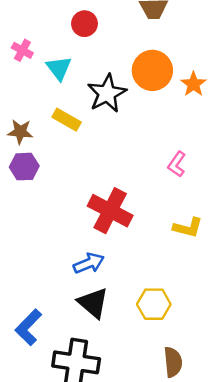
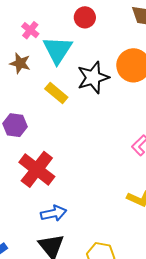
cyan triangle: (59, 68) -> (58, 50), size x1.4
brown star: (20, 132) -> (20, 63), moved
red cross: (110, 211) -> (37, 169), moved

